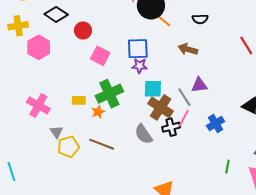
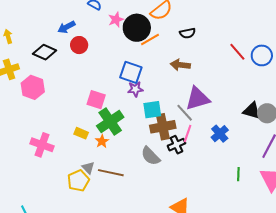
orange line: (162, 19) -> (150, 40), turned -60
red circle: (83, 31) -> (79, 45), moved
blue square: (138, 49) -> (131, 72), turned 30
pink square: (100, 56) -> (96, 100), moved
purple triangle: (199, 85) -> (197, 99), size x1.5
yellow rectangle: (79, 100) -> (81, 133), turned 32
brown cross: (161, 107) -> (163, 127), turned -35
gray triangle: (56, 132) -> (88, 168), moved

